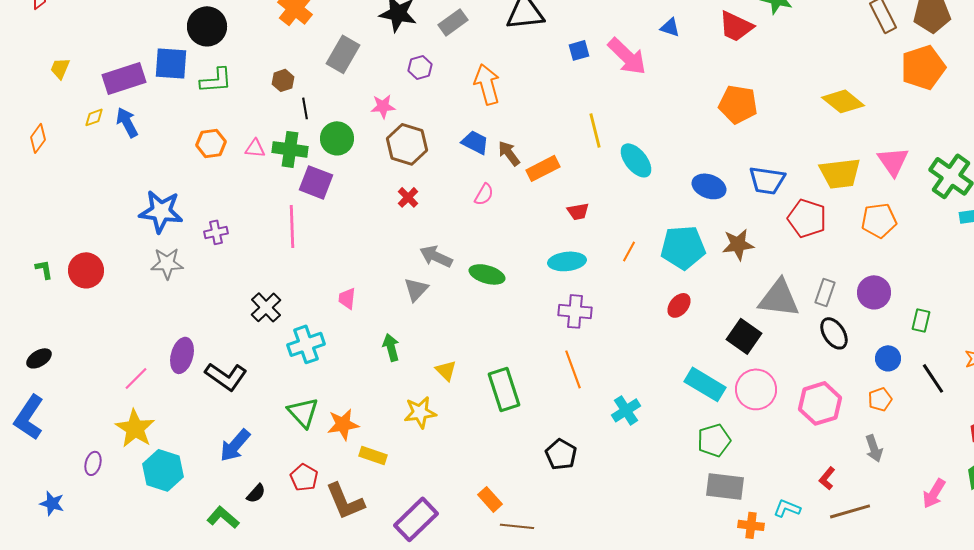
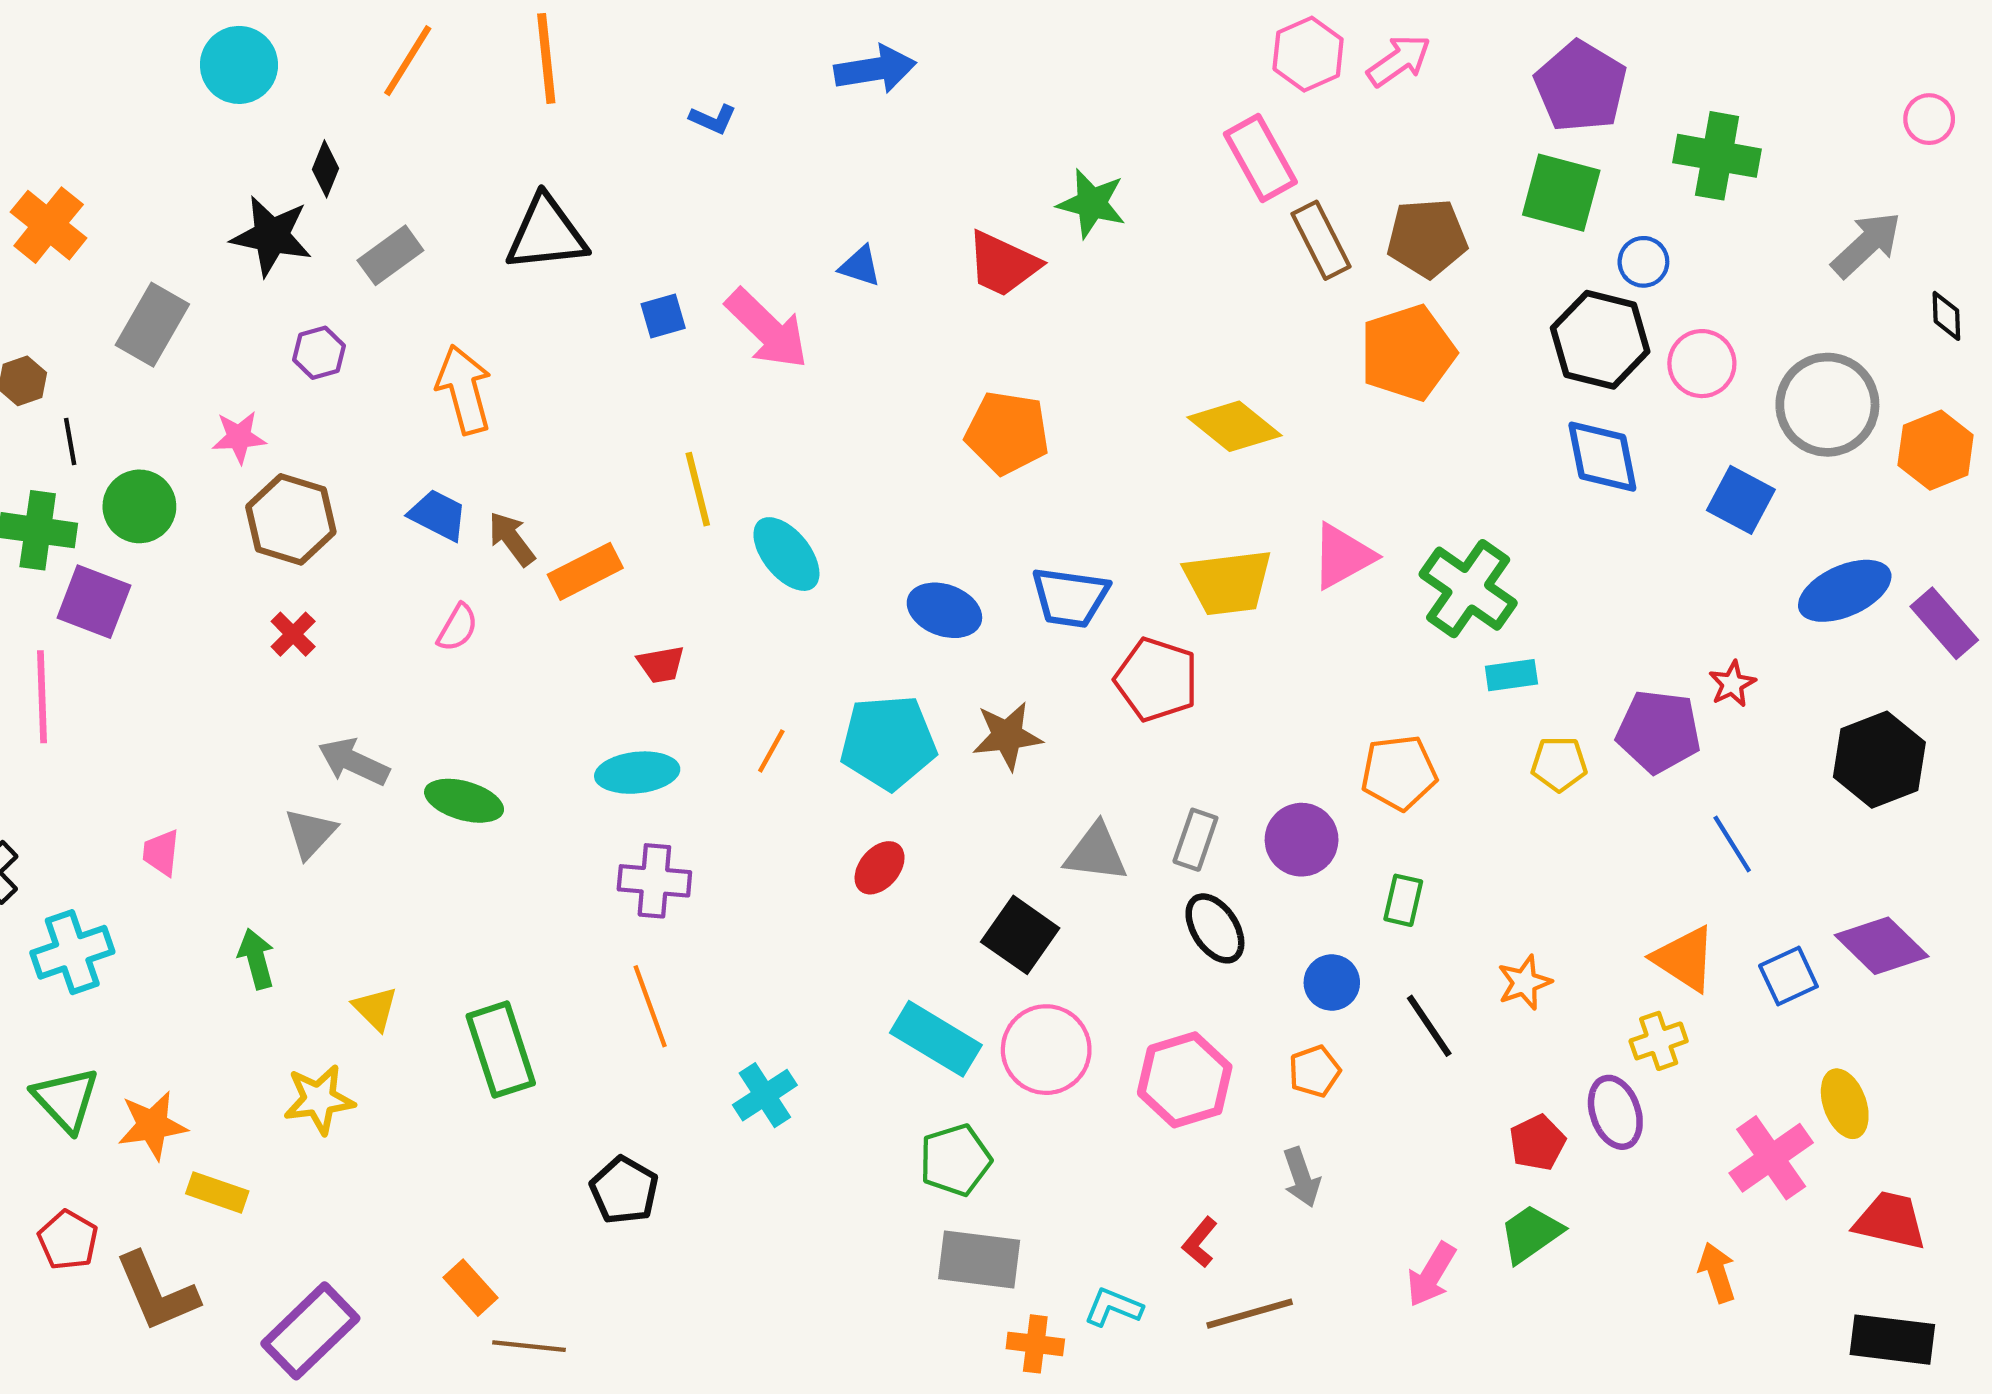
pink triangle: (893, 161) -> (1343, 556), turned 36
orange pentagon: (879, 220) -> (1399, 773), moved
gray triangle: (779, 298) -> (1096, 853), size x0.7

